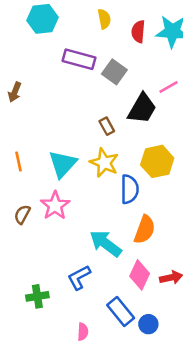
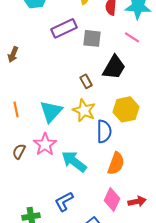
purple rectangle: (79, 59) -> (64, 28), turned -40
gray square: (114, 72) -> (92, 38), turned -30
pink line: (169, 87) -> (132, 37), moved, turned 63
cyan arrow: (106, 243) -> (74, 161), moved

